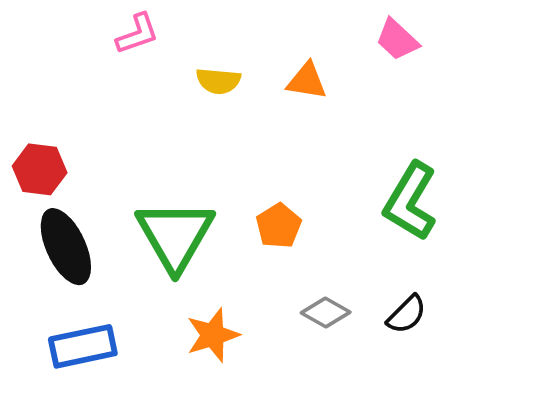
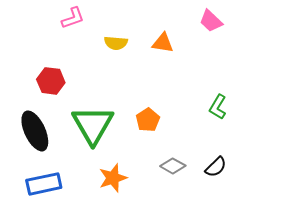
red hexagon: (40, 169) -> (51, 81), moved
green L-shape: (410, 201) -> (218, 107), size x0.6

